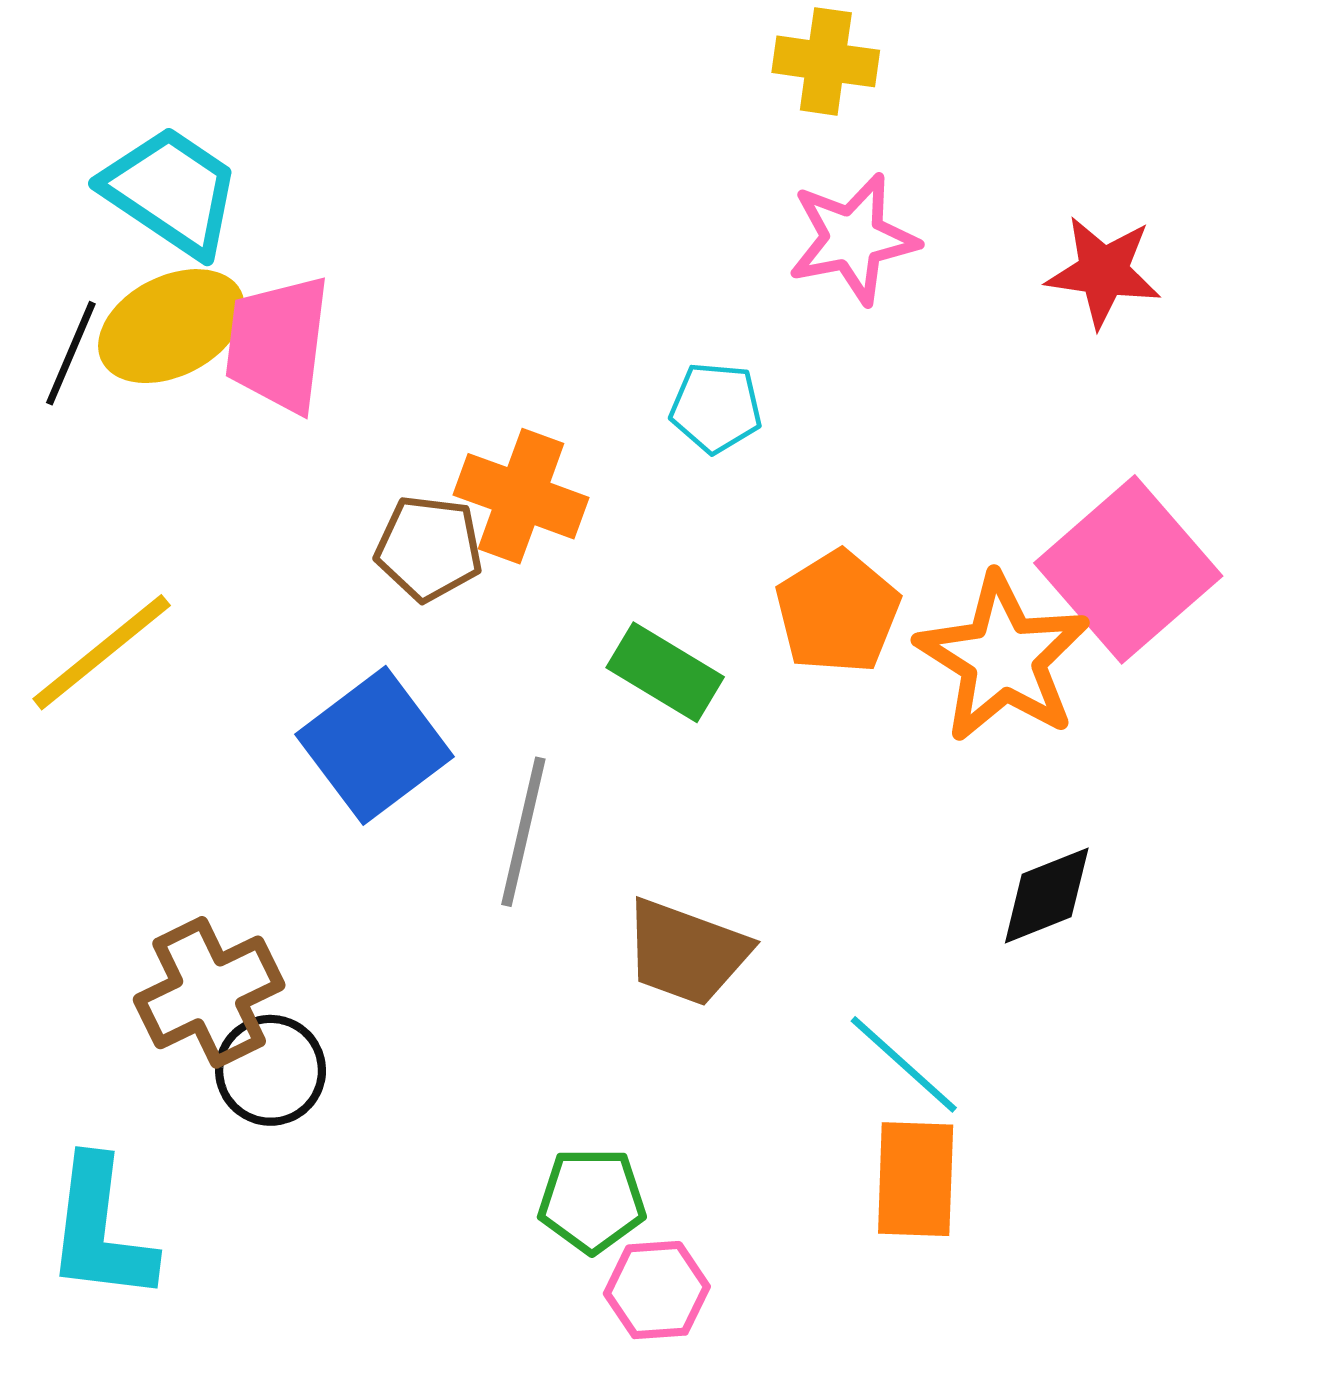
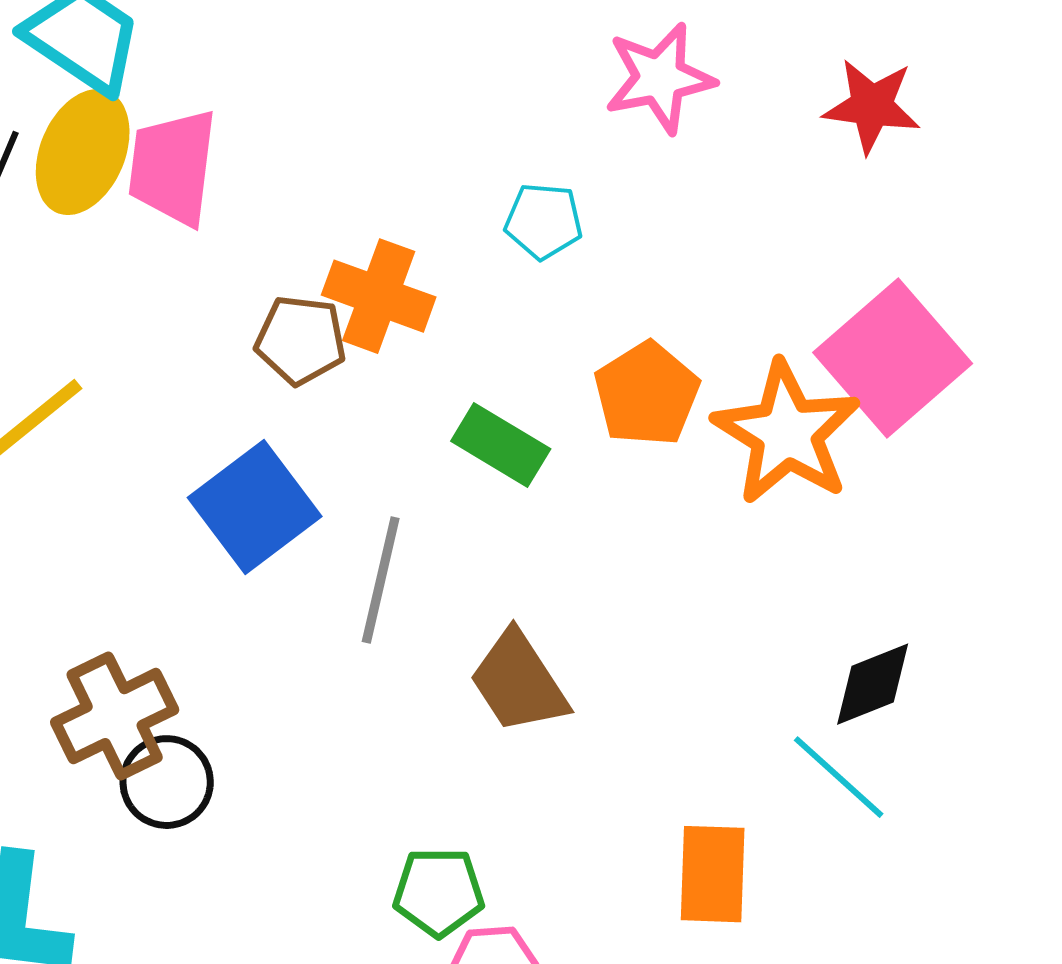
yellow ellipse: (171, 326) -> (83, 152), turned -40
black diamond: (1047, 896) -> (873, 684), moved
brown trapezoid: (686, 952) -> (519, 682), turned 37
cyan line: (904, 1064) -> (839, 777), moved

